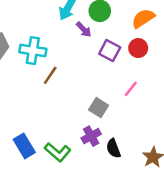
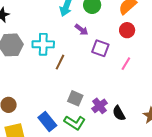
purple arrow: (84, 29) -> (82, 30), moved
purple square: (110, 51) -> (100, 48), moved
gray square: (99, 108) -> (75, 98), moved

